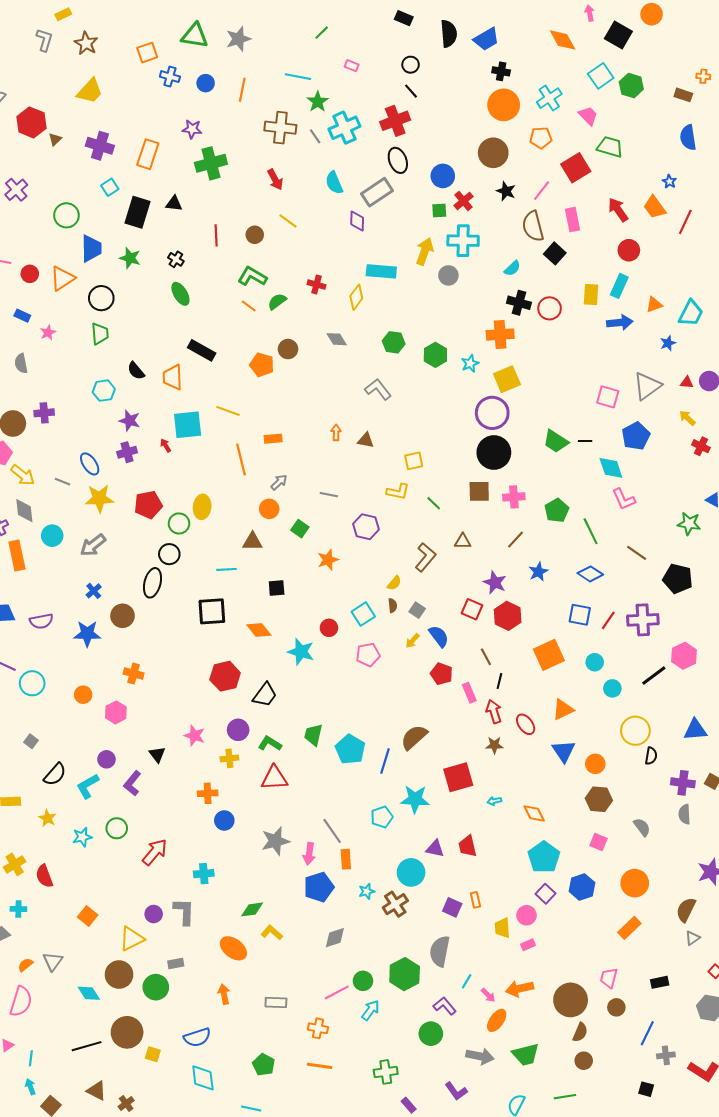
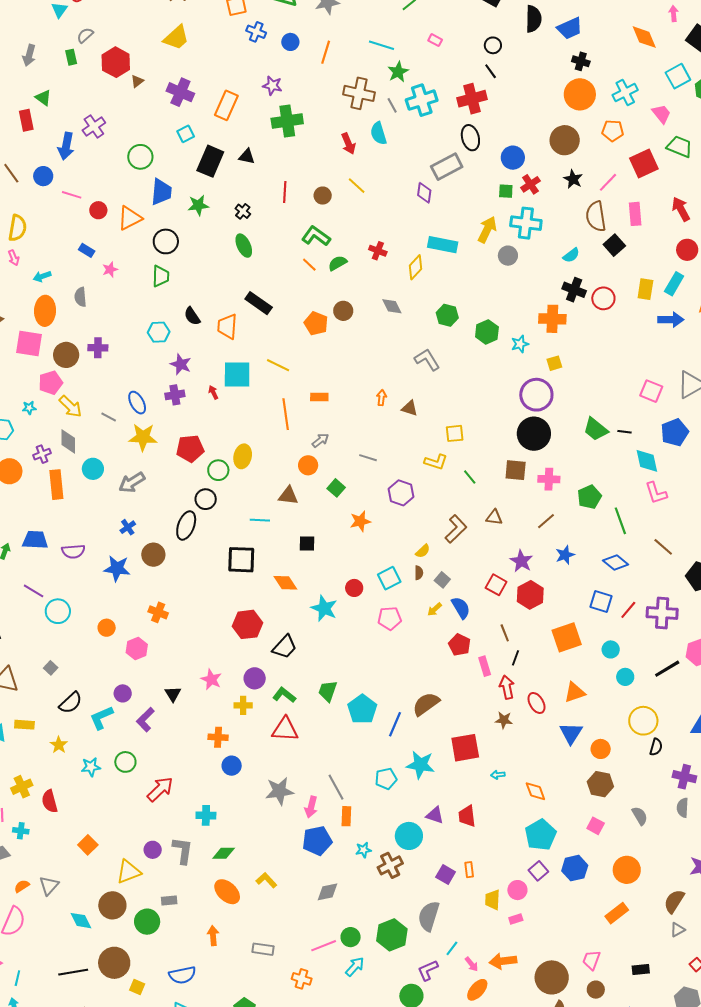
cyan semicircle: (334, 183) -> (378, 133), moved
green star: (130, 258) -> (198, 205), turned -30
yellow square: (507, 379) -> (554, 363), size x0.6
green diamond: (252, 909) -> (224, 853), moved
purple L-shape: (445, 1006) -> (428, 970), turned -80

